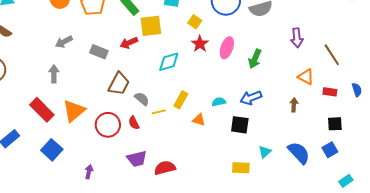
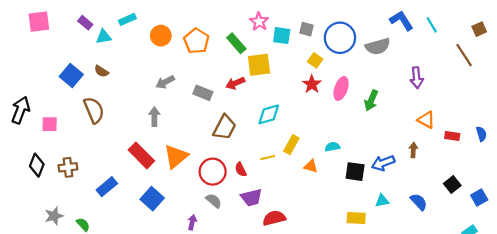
yellow square: (195, 22) -> (315, 60), moved
brown line: (332, 55) -> (464, 55), moved
cyan diamond: (169, 62) -> (269, 114), moved
blue arrow: (251, 98) -> (383, 163), moved
gray semicircle: (142, 99) -> (214, 201), moved
black square: (335, 124) -> (452, 185), moved, turned -35
blue square: (330, 150) -> (479, 197), moved
cyan triangle: (265, 152) -> (382, 201), turned 32
blue semicircle: (299, 153) -> (419, 202), size x0.7
purple trapezoid: (137, 159) -> (251, 197), moved

